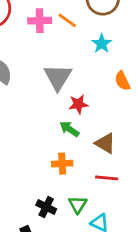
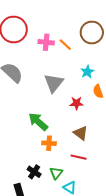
cyan star: (102, 44) -> (87, 72), moved
red star: (78, 104) -> (76, 103), moved
green arrow: (69, 129) -> (38, 122), moved, size x1.5

